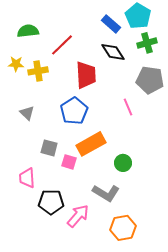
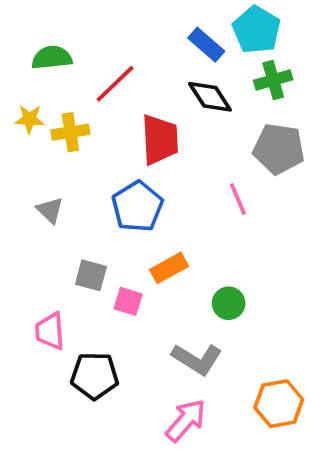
orange rectangle: (91, 144) -> (169, 268), size x0.7
pink arrow: (78, 216) -> (186, 420), moved
orange hexagon: (123, 228) -> (279, 404), moved

